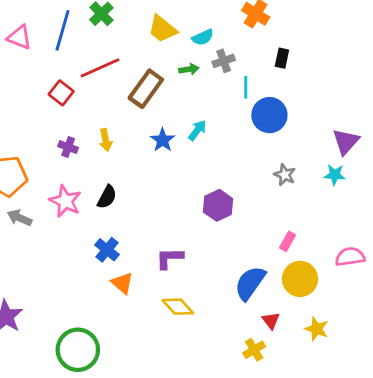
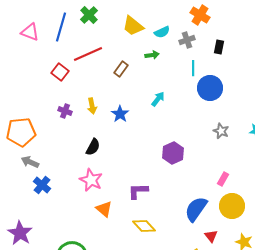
gray cross: (224, 61) -> (187, 40), moved
brown rectangle: (146, 89) -> (121, 69), size x0.6
blue star: (163, 140) -> (120, 114), moved
pink star: (65, 201) -> (91, 180), moved
blue cross: (107, 250) -> (42, 185), moved

